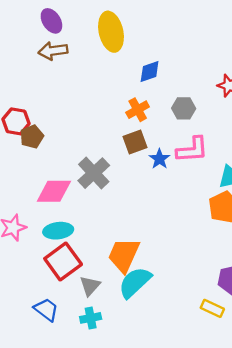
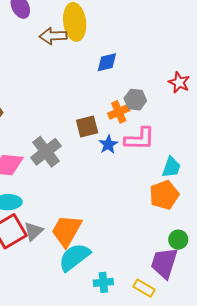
brown arrow: (53, 51) -> (53, 36), moved
orange cross: (138, 110) -> (119, 112), moved
gray triangle: (90, 286) -> (33, 231), moved
cyan cross: (91, 318) -> (103, 282), moved

